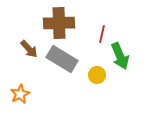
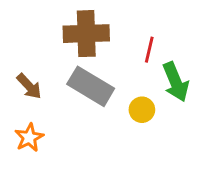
brown arrow: (29, 49) -> (29, 86), moved

